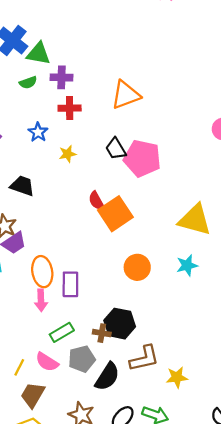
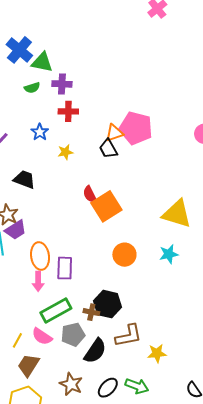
orange triangle: (126, 95) -> (114, 133), moved, size x0.7
pink pentagon: (142, 158) -> (136, 128), moved
green rectangle: (62, 332) -> (56, 310), size x1.4

